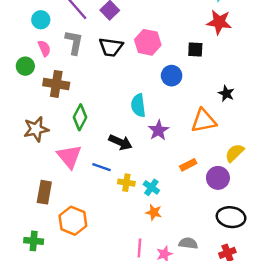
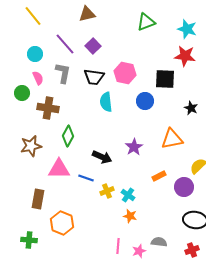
black square: (195, 49) -> (165, 79), size x1.5
black star: (226, 93) -> (191, 108), moved
cyan semicircle: (138, 105) -> (106, 102), moved
pink triangle: (69, 156) -> (59, 169), turned -50
yellow cross: (126, 183) -> (107, 191), turned -32

